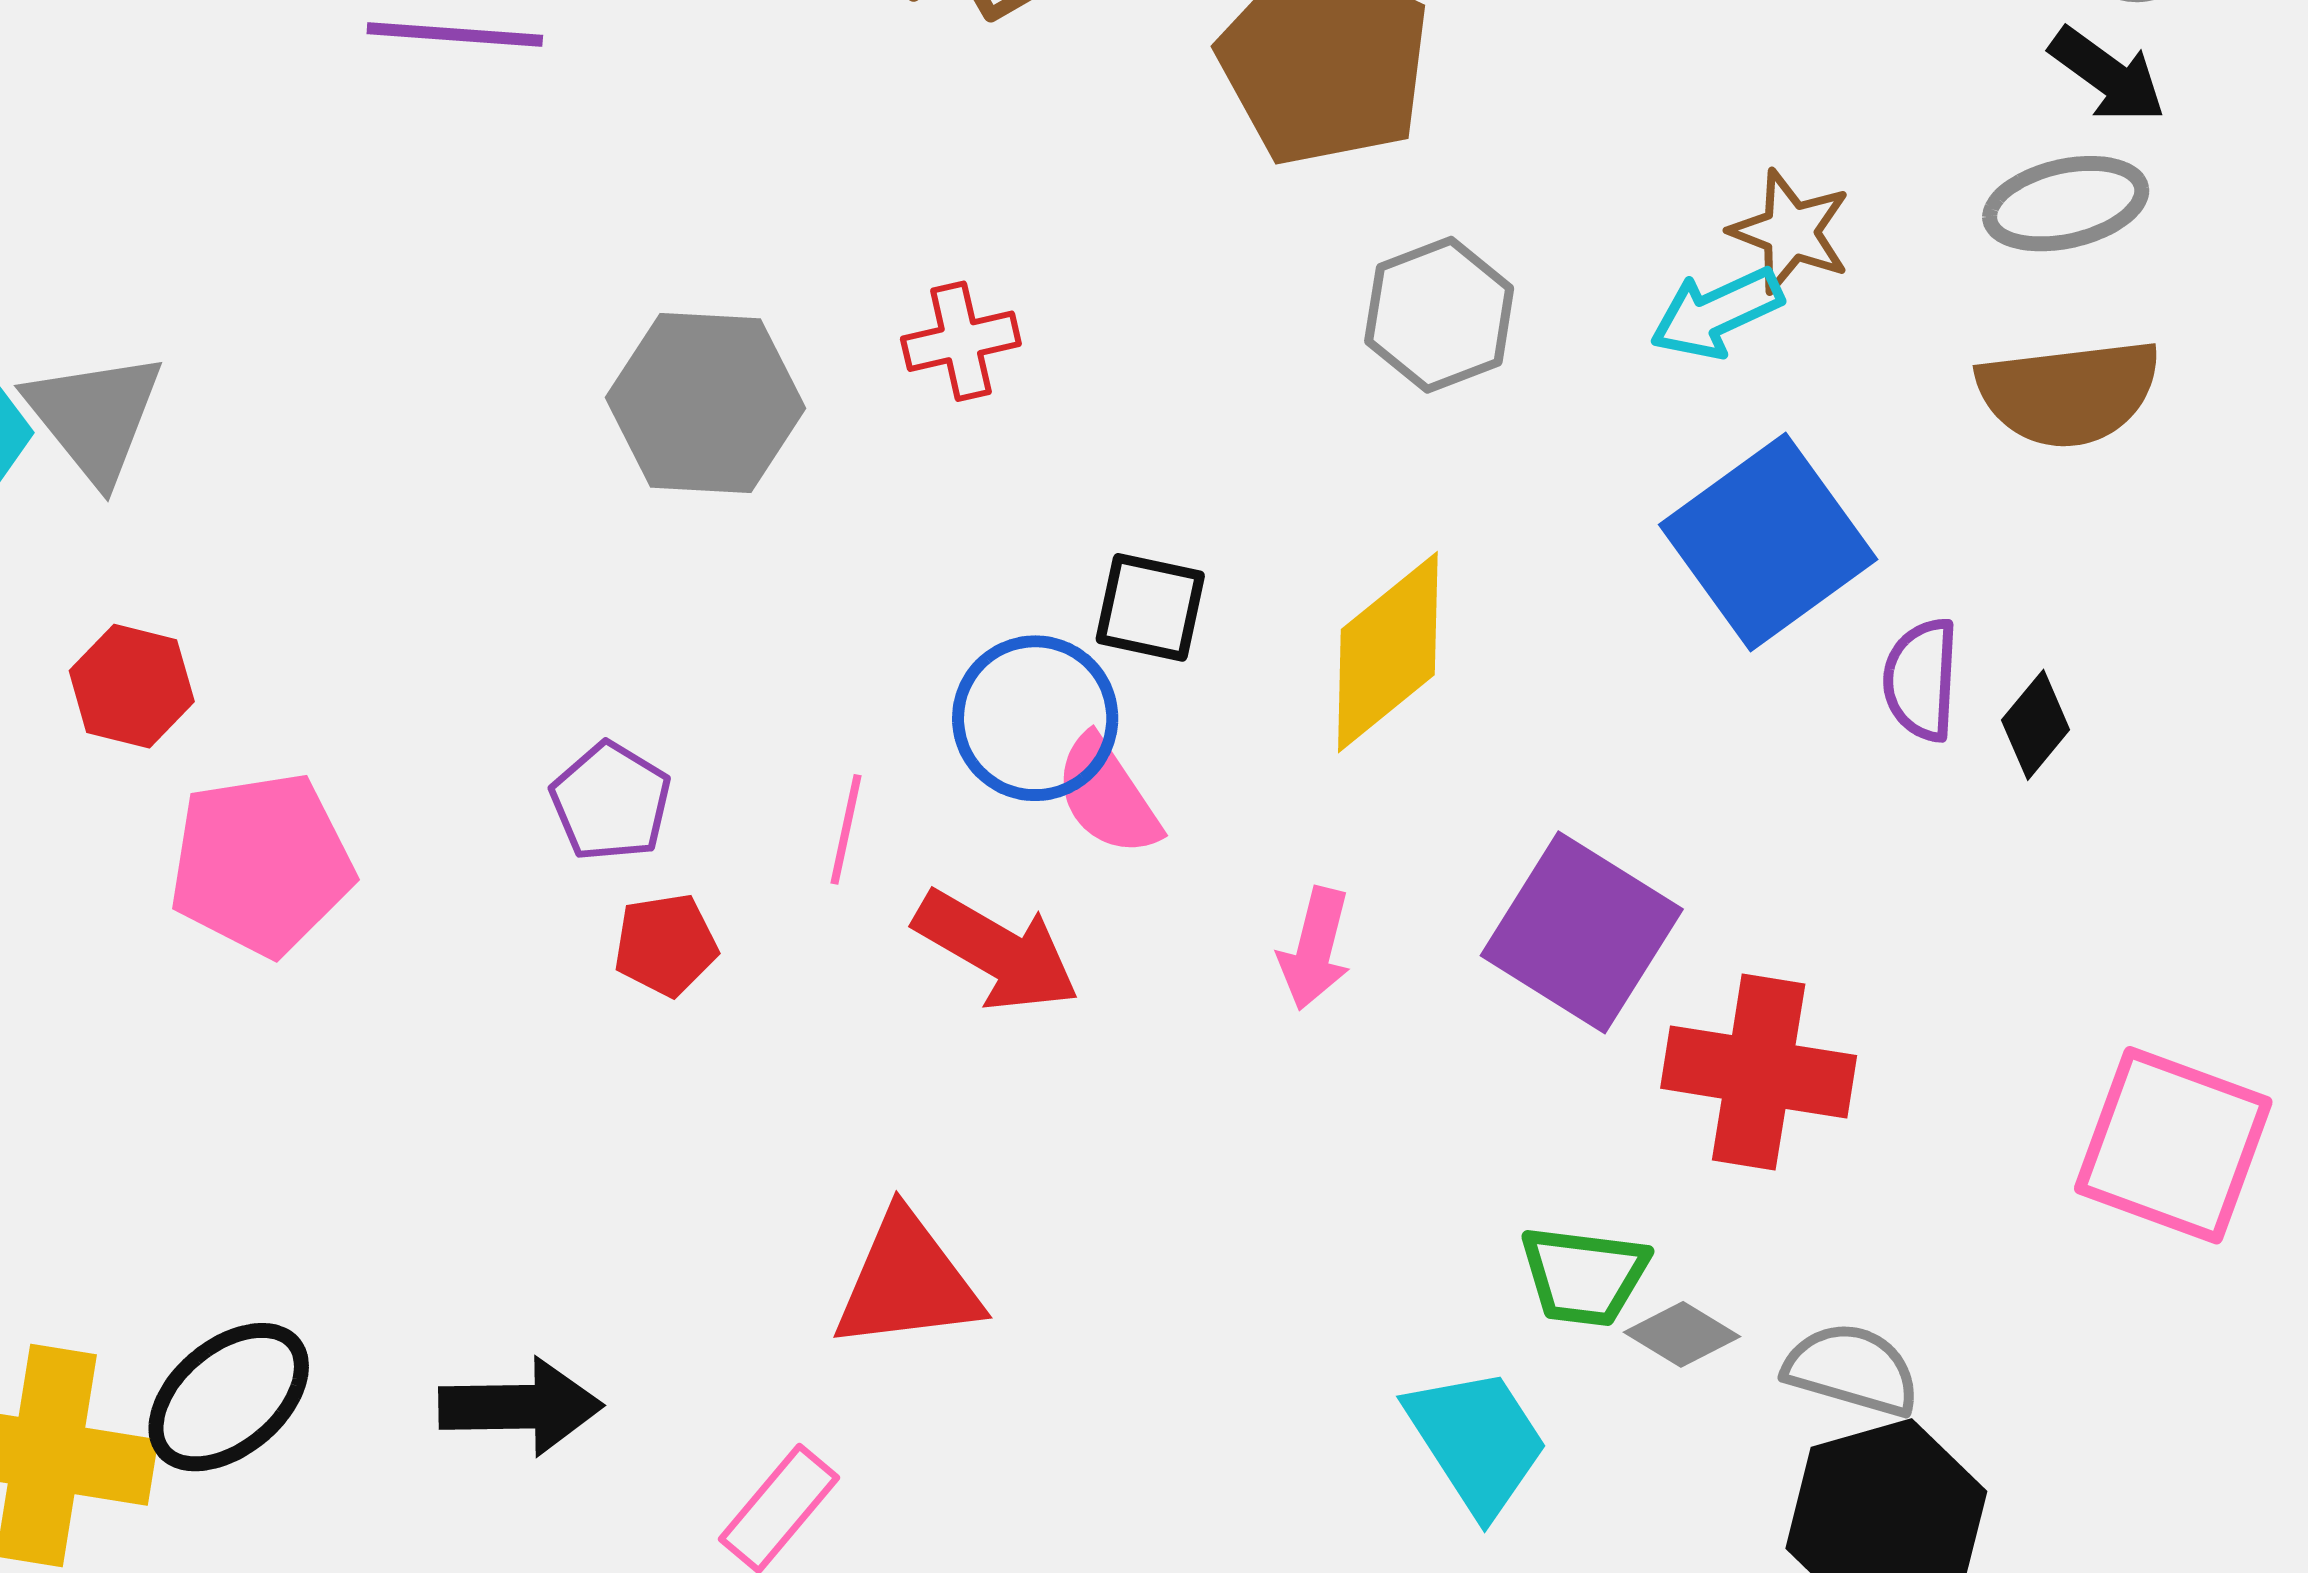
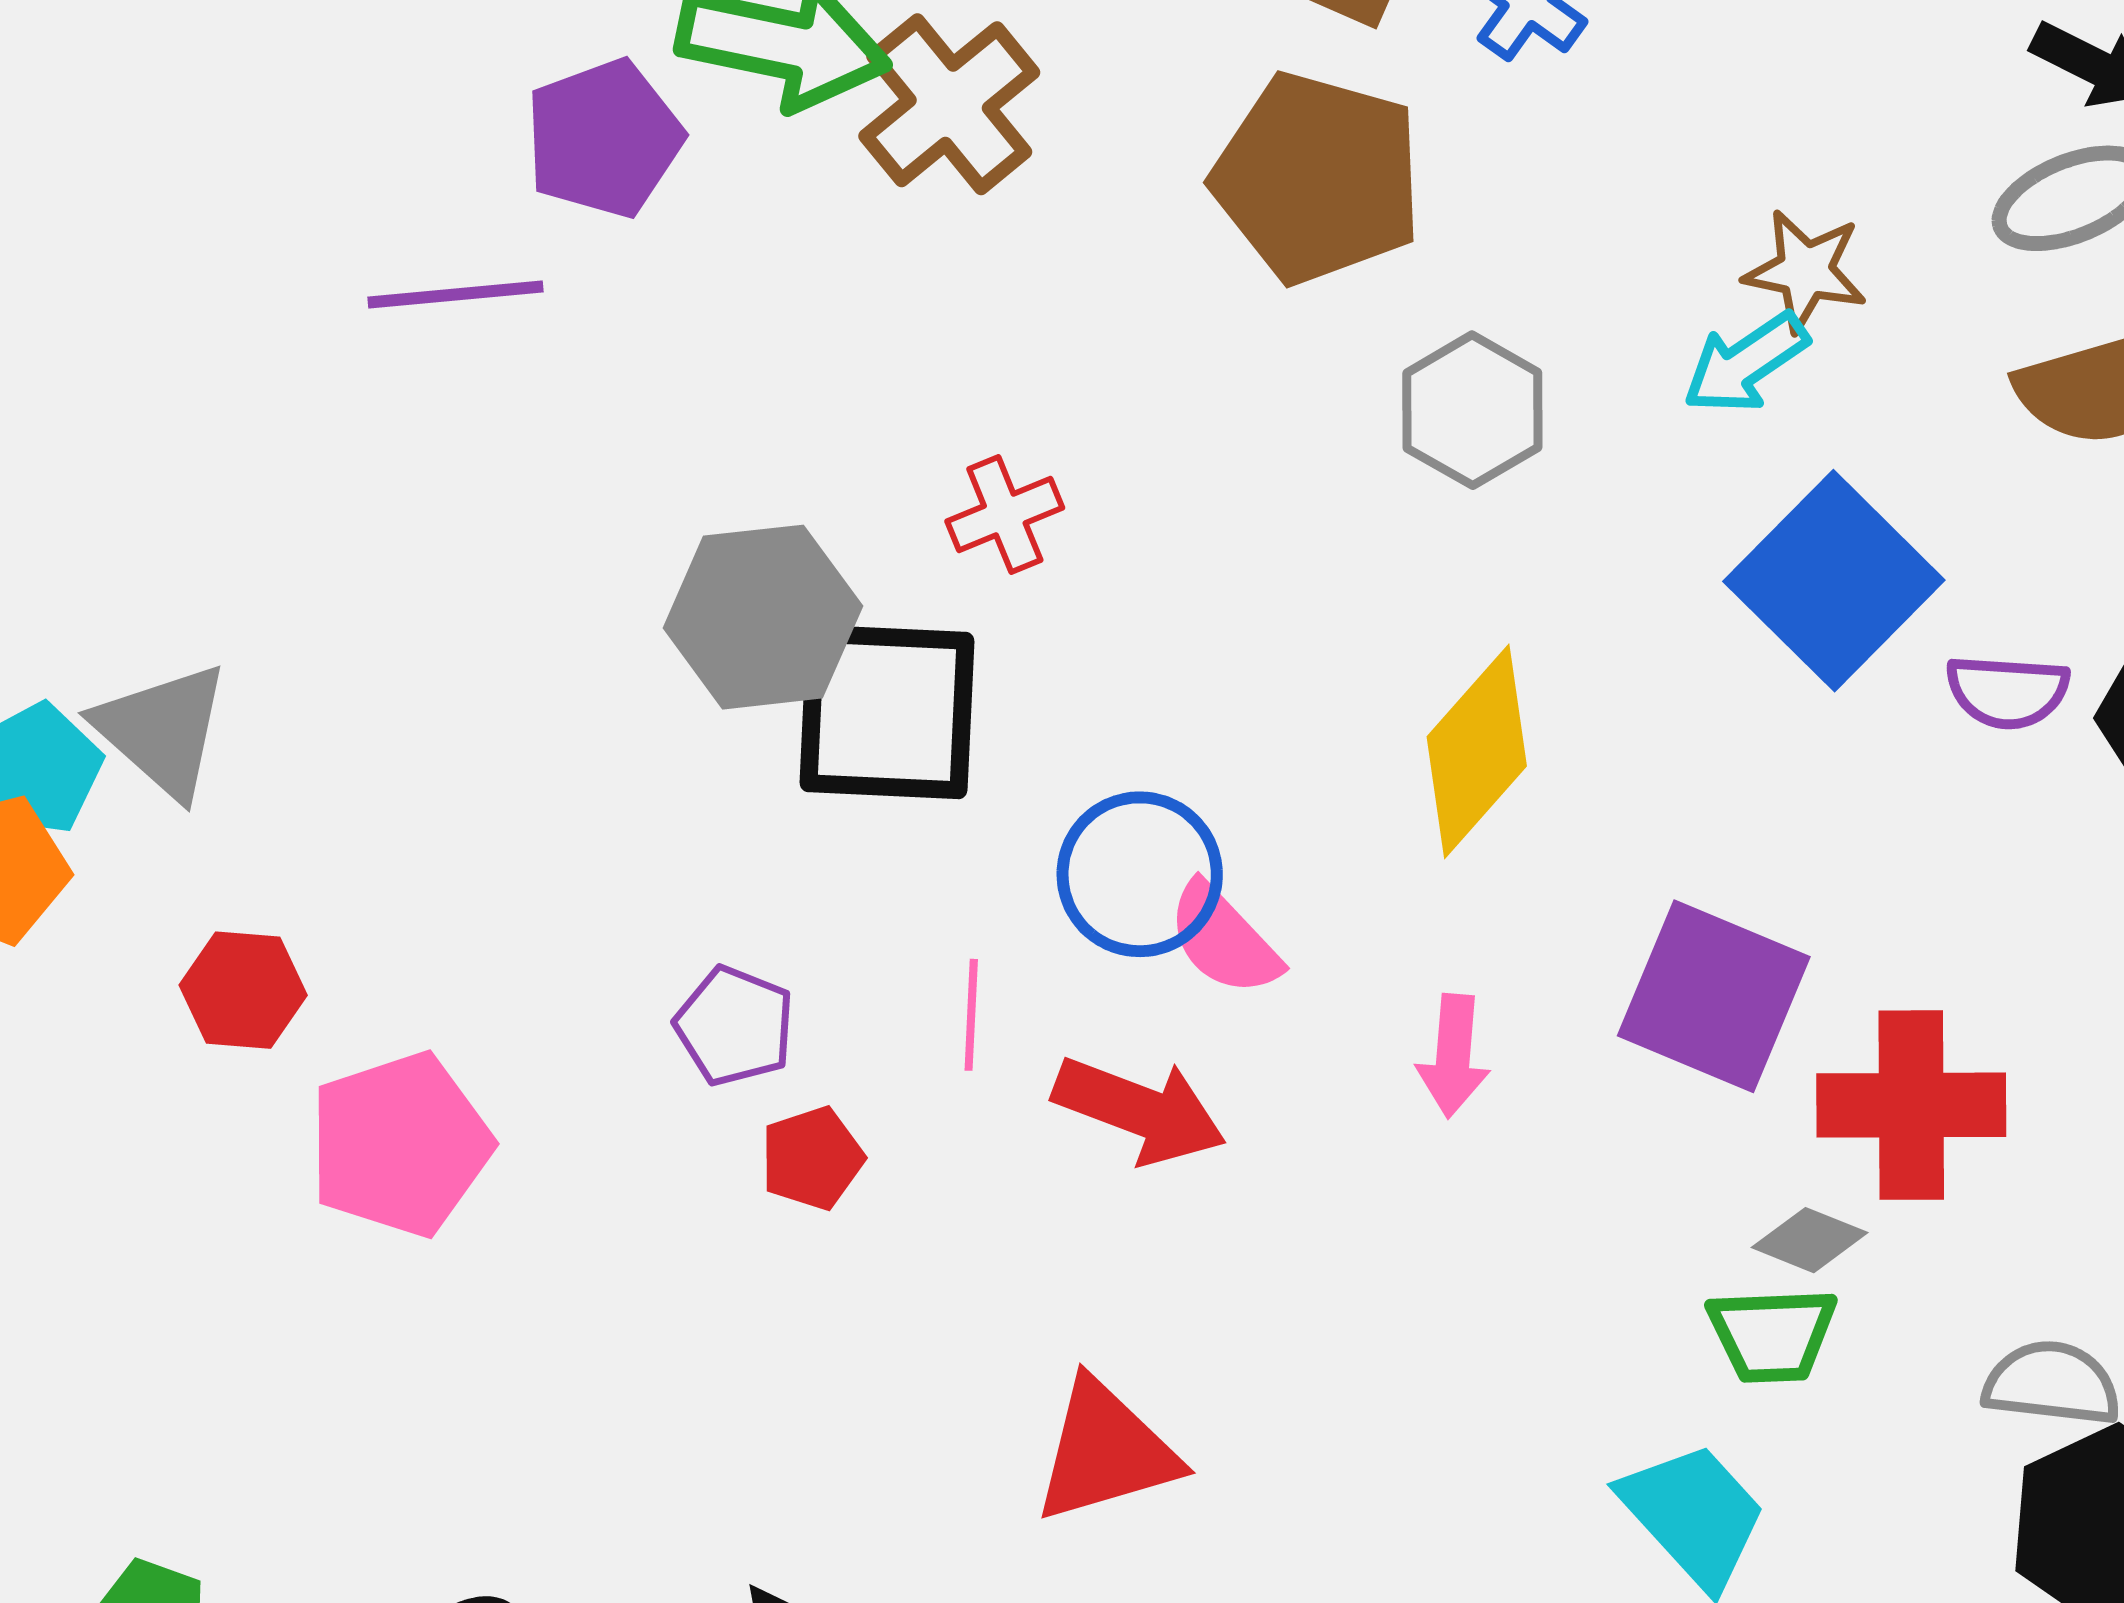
black square: (1150, 607) -> (887, 712), moved, size x1.8
purple semicircle: (1921, 680) -> (2007, 692), turned -80
gray diamond: (1682, 1334) -> (1810, 1240), moved

